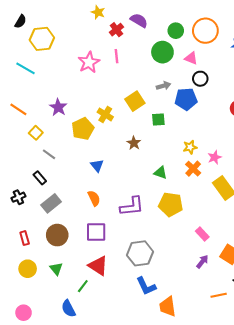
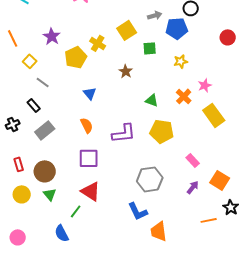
orange line: (18, 109) -> (13, 38), turned 30
yellow star: (190, 147) -> (181, 61), moved
brown circle: (57, 235) -> (45, 171), moved
gray hexagon: (140, 253) -> (150, 179), moved

